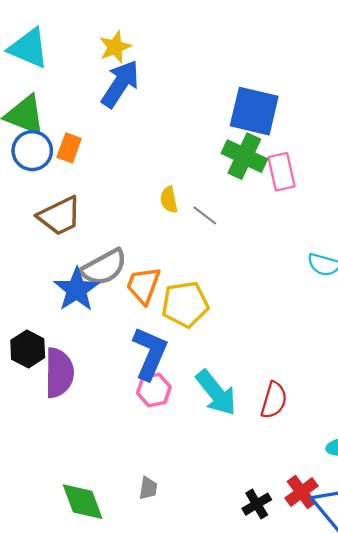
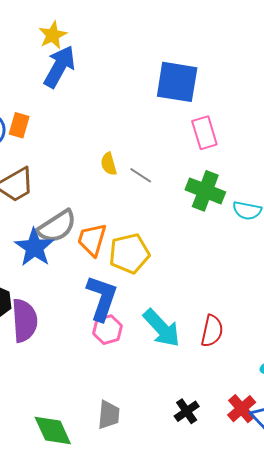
green cross: (244, 156) -> (205, 191), moved
gray trapezoid: (148, 488) -> (109, 415), size x1.4
black cross: (257, 504) -> (187, 411), moved

